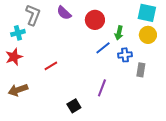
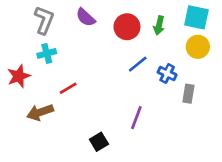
cyan cross: (18, 33) -> (47, 53), moved
green arrow: (119, 33) -> (159, 25), moved
blue cross: (125, 55) -> (167, 74), turned 32
brown arrow: (18, 90) -> (40, 112), moved

